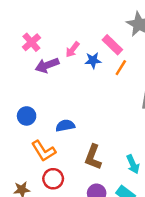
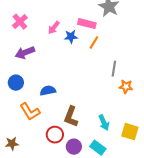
pink rectangle: (112, 45) -> (87, 24), turned -30
purple arrow: (47, 65) -> (25, 53), moved
red circle: (53, 179) -> (55, 135), moved

